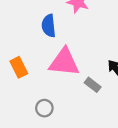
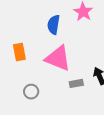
gray rectangle: (93, 85) -> (76, 83), turned -64

